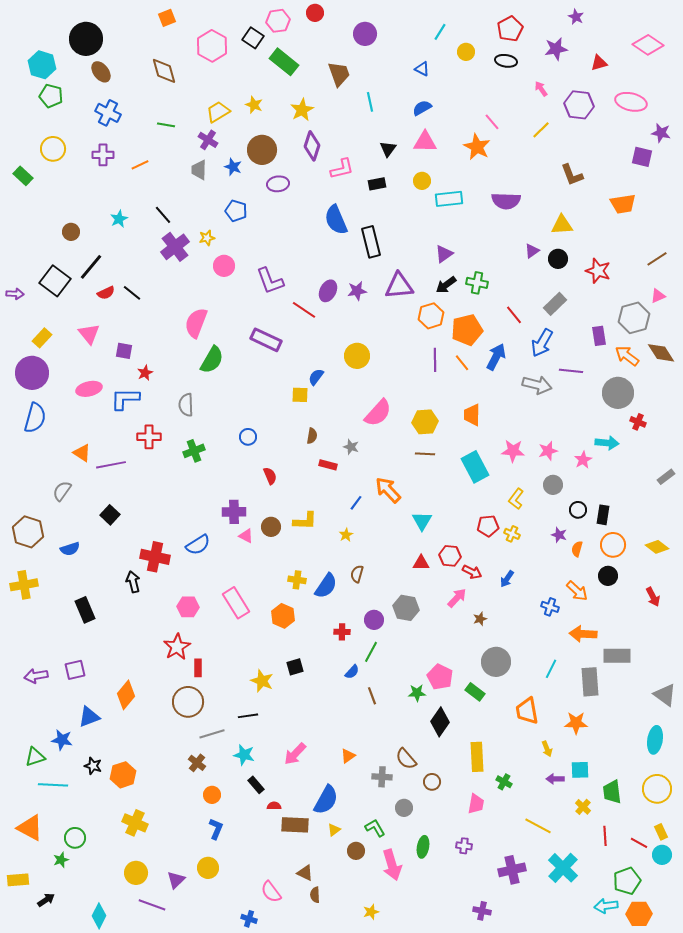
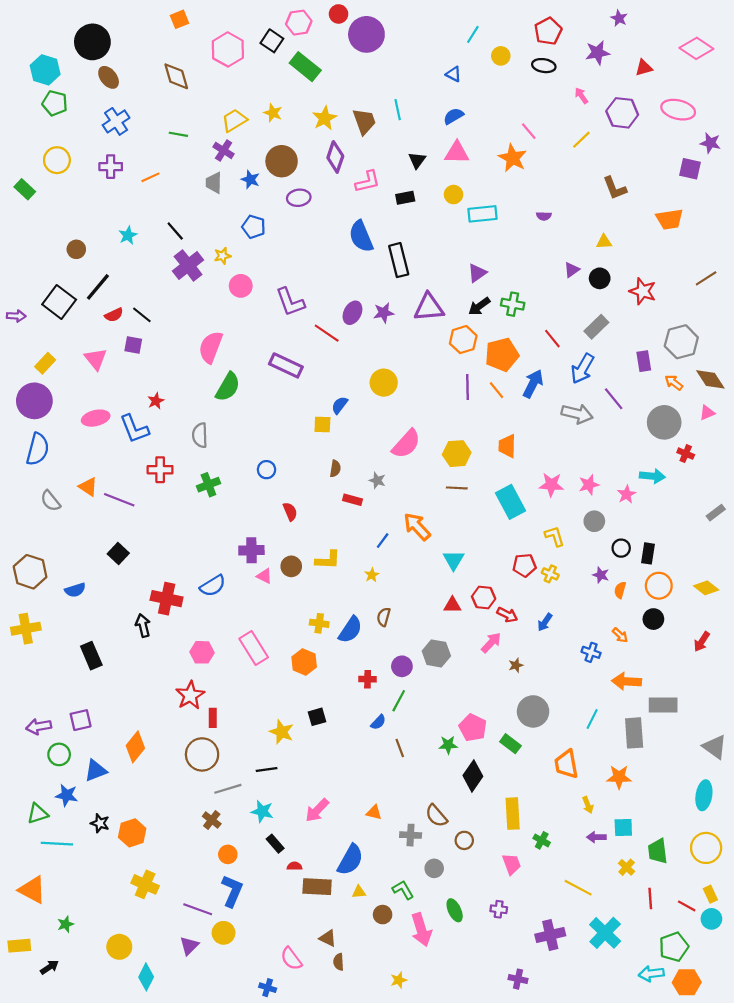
purple circle: (365, 34) -> (366, 34), moved, size x1.4
brown trapezoid: (339, 74) -> (364, 121), moved
blue cross: (108, 113) -> (116, 121), turned 30
purple semicircle: (506, 201) -> (544, 216), size x0.5
yellow triangle: (562, 225) -> (604, 242), size x0.7
pink triangle: (658, 296) -> (707, 413), moved
purple square: (124, 351) -> (133, 345), moved
orange arrow: (627, 356) -> (674, 383), size x0.7
purple line: (571, 371) -> (614, 399), turned 45
blue L-shape: (125, 399) -> (134, 429), turned -112
purple line: (111, 465) -> (119, 500), turned 32
gray semicircle: (62, 491) -> (51, 501), moved, turned -75
yellow L-shape: (516, 499) -> (555, 536), turned 125
orange arrow: (577, 591) -> (620, 635), size x0.7
red arrow: (653, 597) -> (702, 642), turned 60
orange triangle: (348, 756) -> (374, 812), turned 49
pink trapezoid: (476, 804) -> (512, 864), turned -30
blue L-shape: (216, 829) -> (232, 891), size x1.4
yellow triangle: (334, 830) -> (359, 892), turned 32
green circle: (75, 838) -> (59, 754), moved
green ellipse: (423, 847) -> (455, 910), turned -35
yellow circle: (136, 873) -> (119, 947), moved
purple line: (152, 905) -> (198, 909), moved
cyan diamond: (99, 916) -> (146, 977), moved

